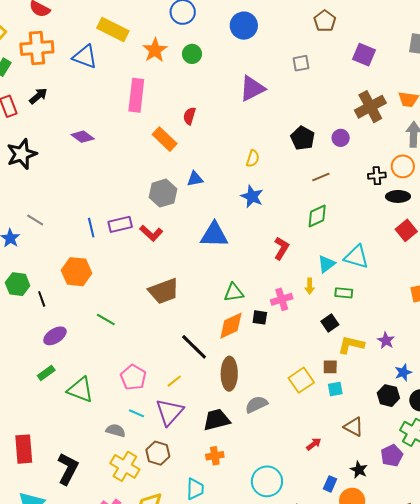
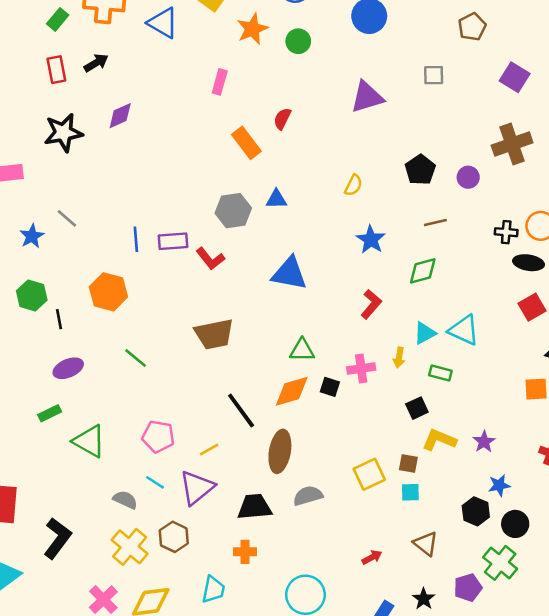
pink rectangle: (136, 95) -> (220, 82), size x0.6
purple diamond: (83, 137) -> (120, 116), moved, turned -70
blue star: (252, 196) -> (371, 240), moved
pink pentagon: (133, 377) -> (158, 436), turned -30

